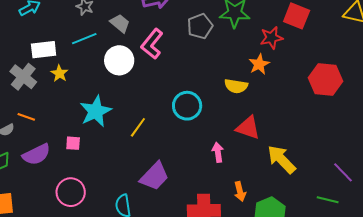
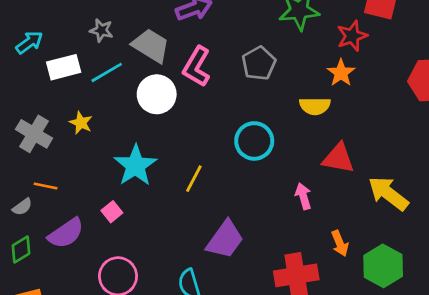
gray trapezoid: (120, 23) -> (151, 46), size x1.4
gray pentagon: (200, 26) -> (259, 63), moved
white rectangle: (44, 50) -> (64, 67), moved
pink square: (73, 143) -> (112, 212), turned -35

